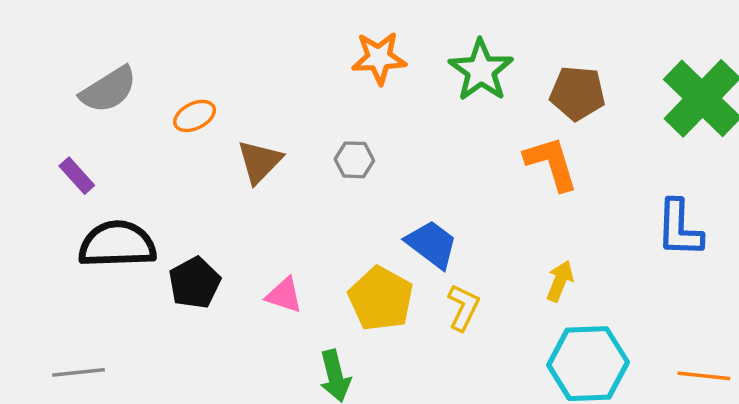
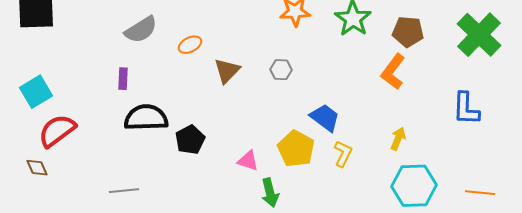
orange L-shape: (551, 163) -> (393, 72), turned -126
purple rectangle: (77, 176) -> (123, 79), turned 45
pink triangle: (284, 295) -> (248, 161), moved

